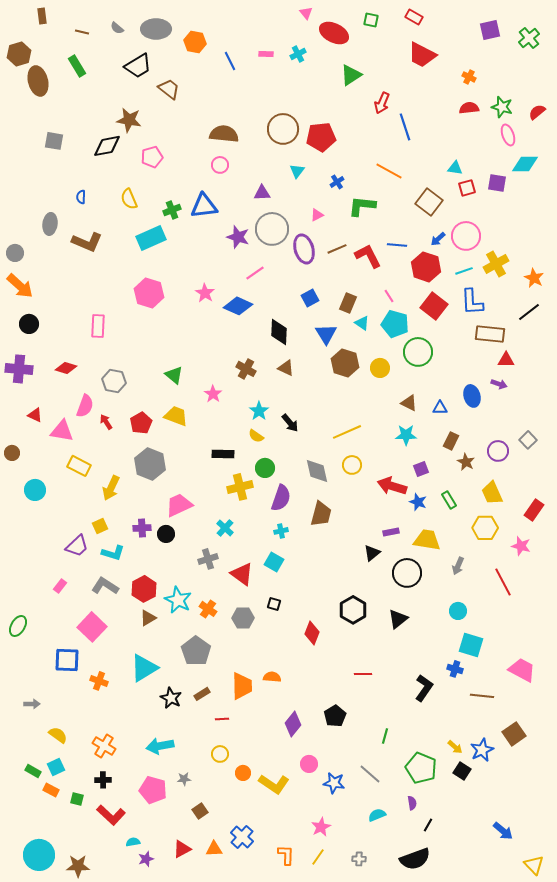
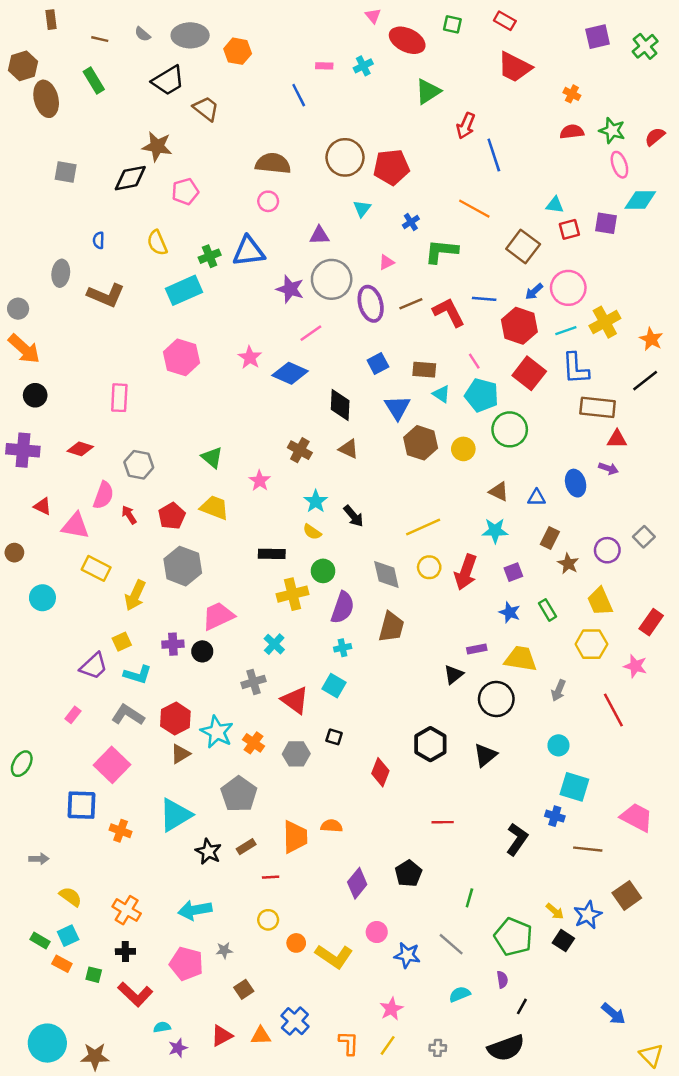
blue line: (230, 61) -> (299, 95), moved
brown rectangle: (348, 303) -> (424, 370), turned 72
red arrow: (392, 486) -> (466, 572), moved, turned -88

